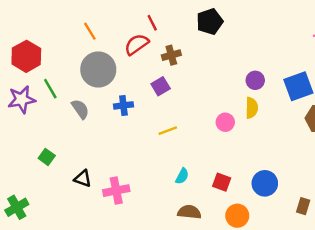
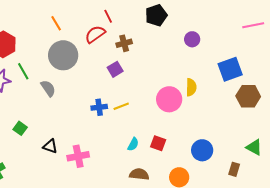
purple circle: (255, 80) -> (192, 39), moved
blue cross: (123, 105) -> (99, 107), moved
pink circle: (225, 122) -> (169, 99), size x1.6
red square: (222, 182) -> (158, 143), moved

